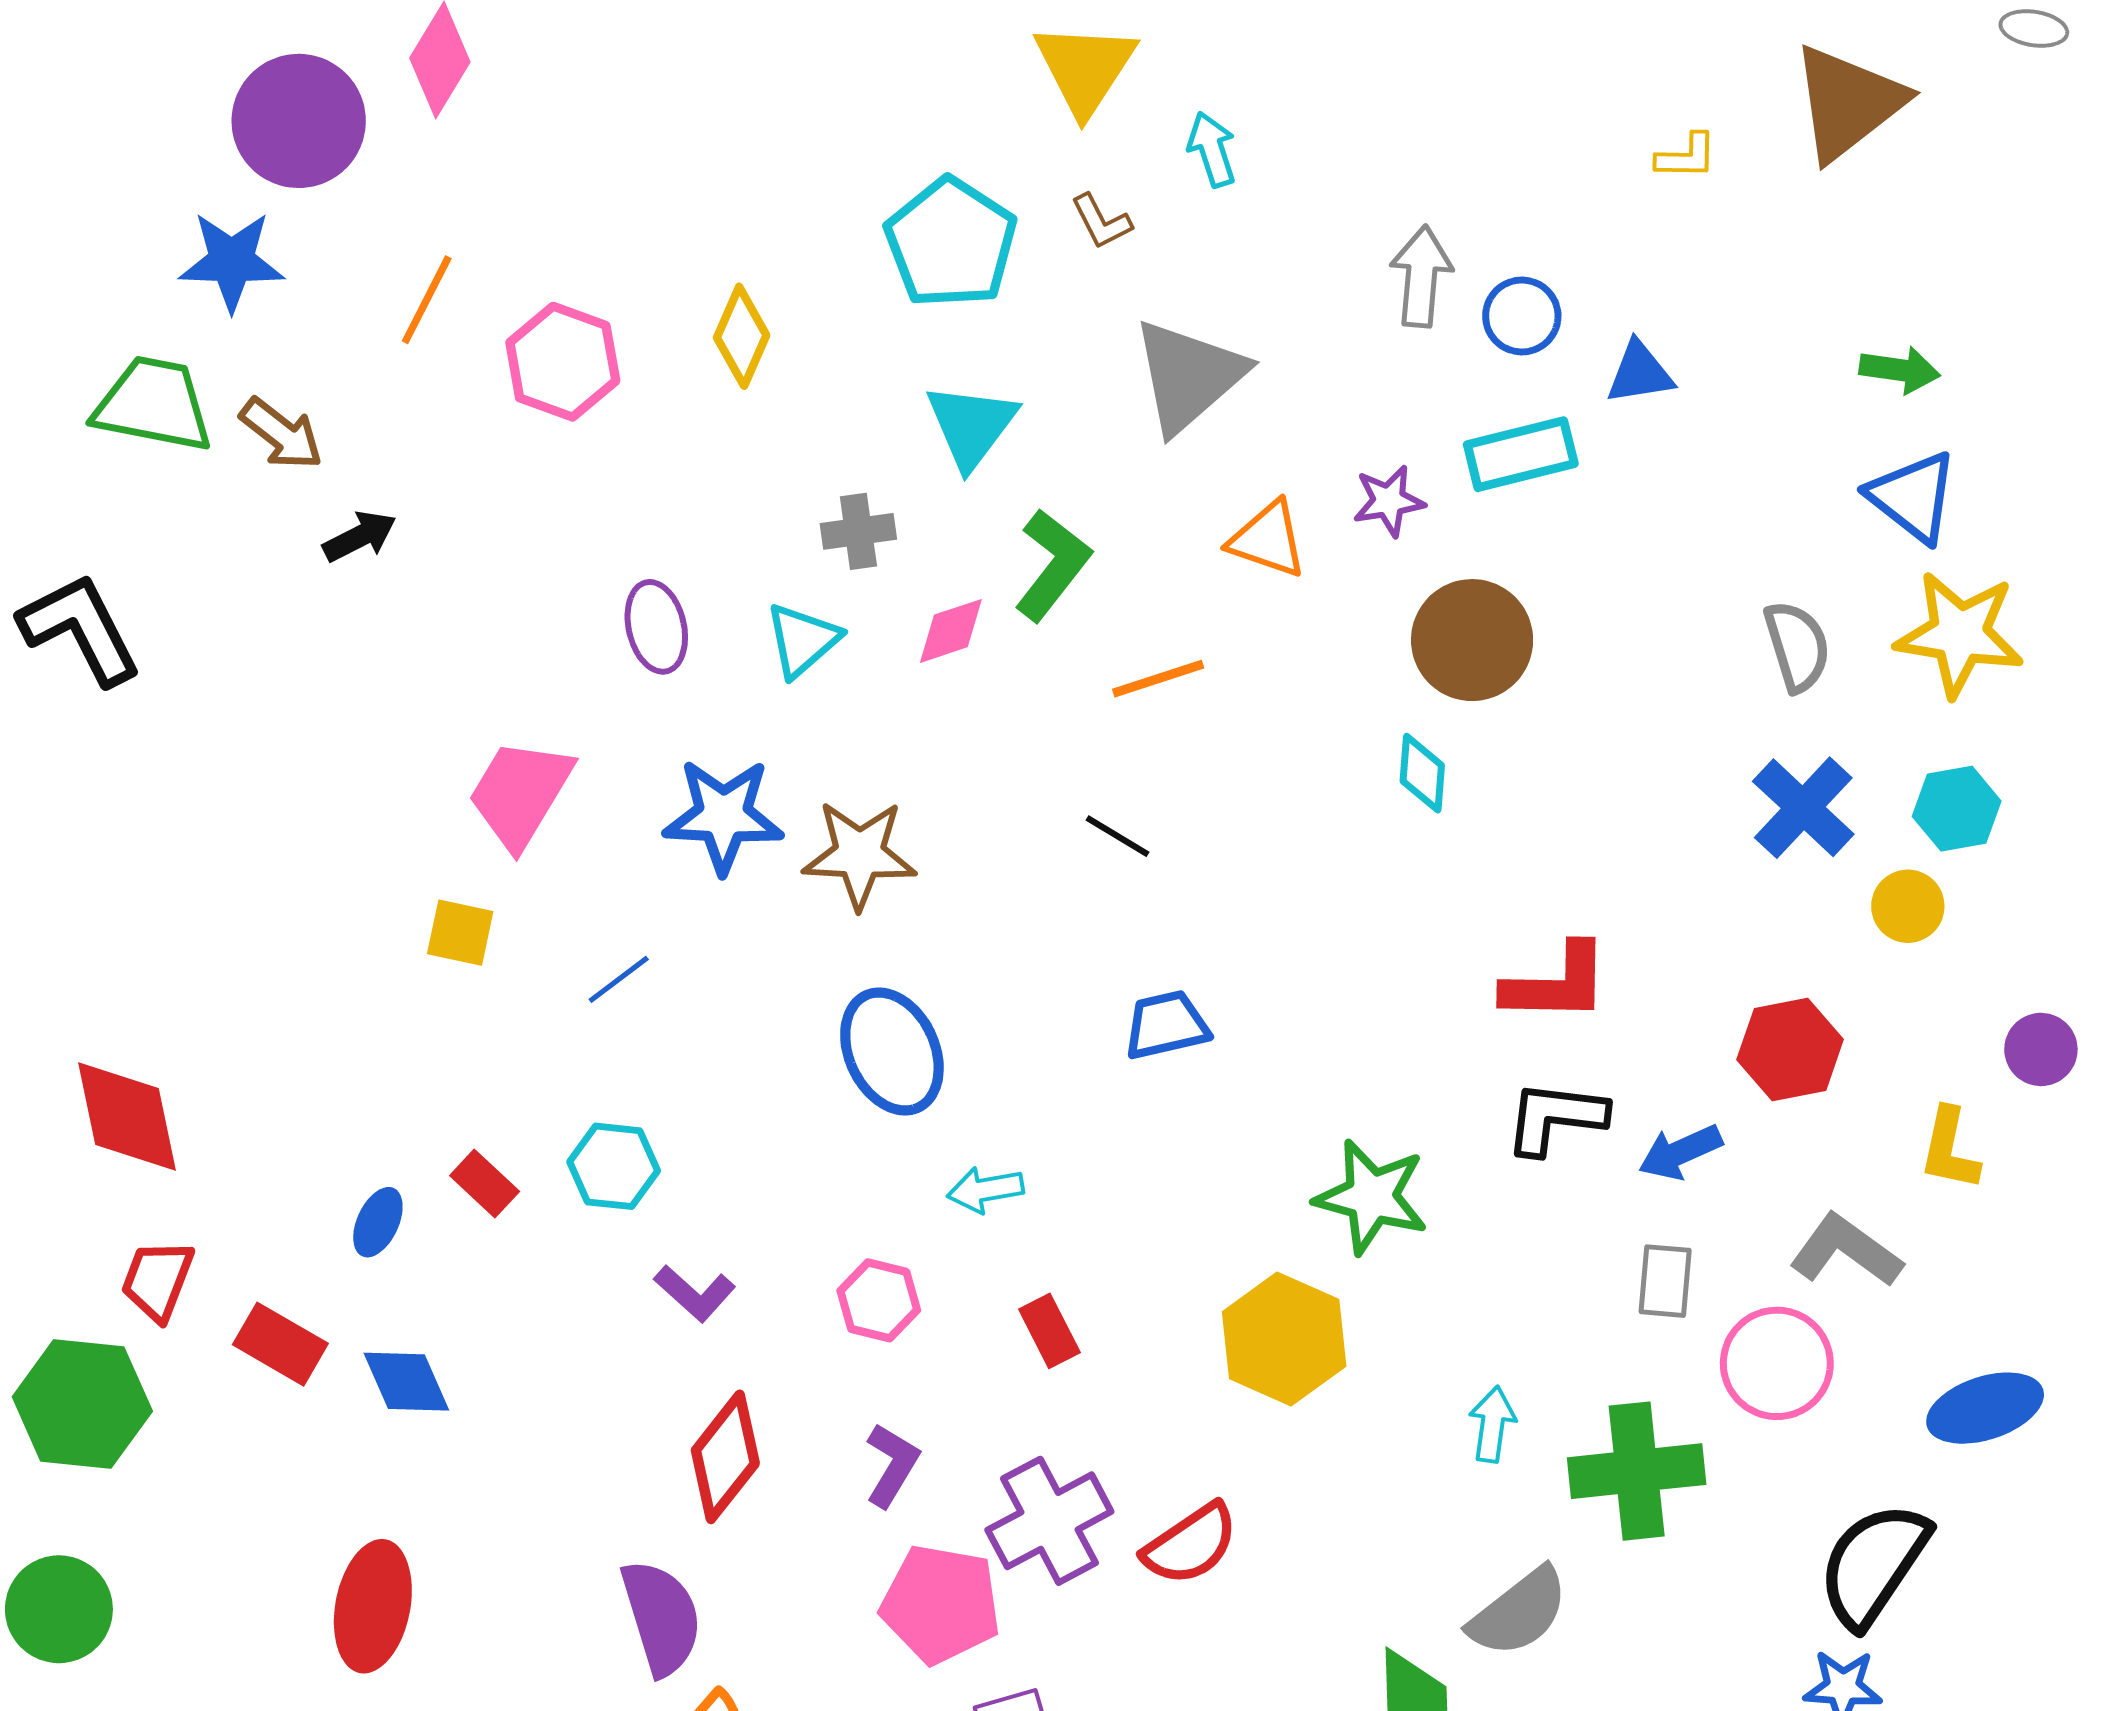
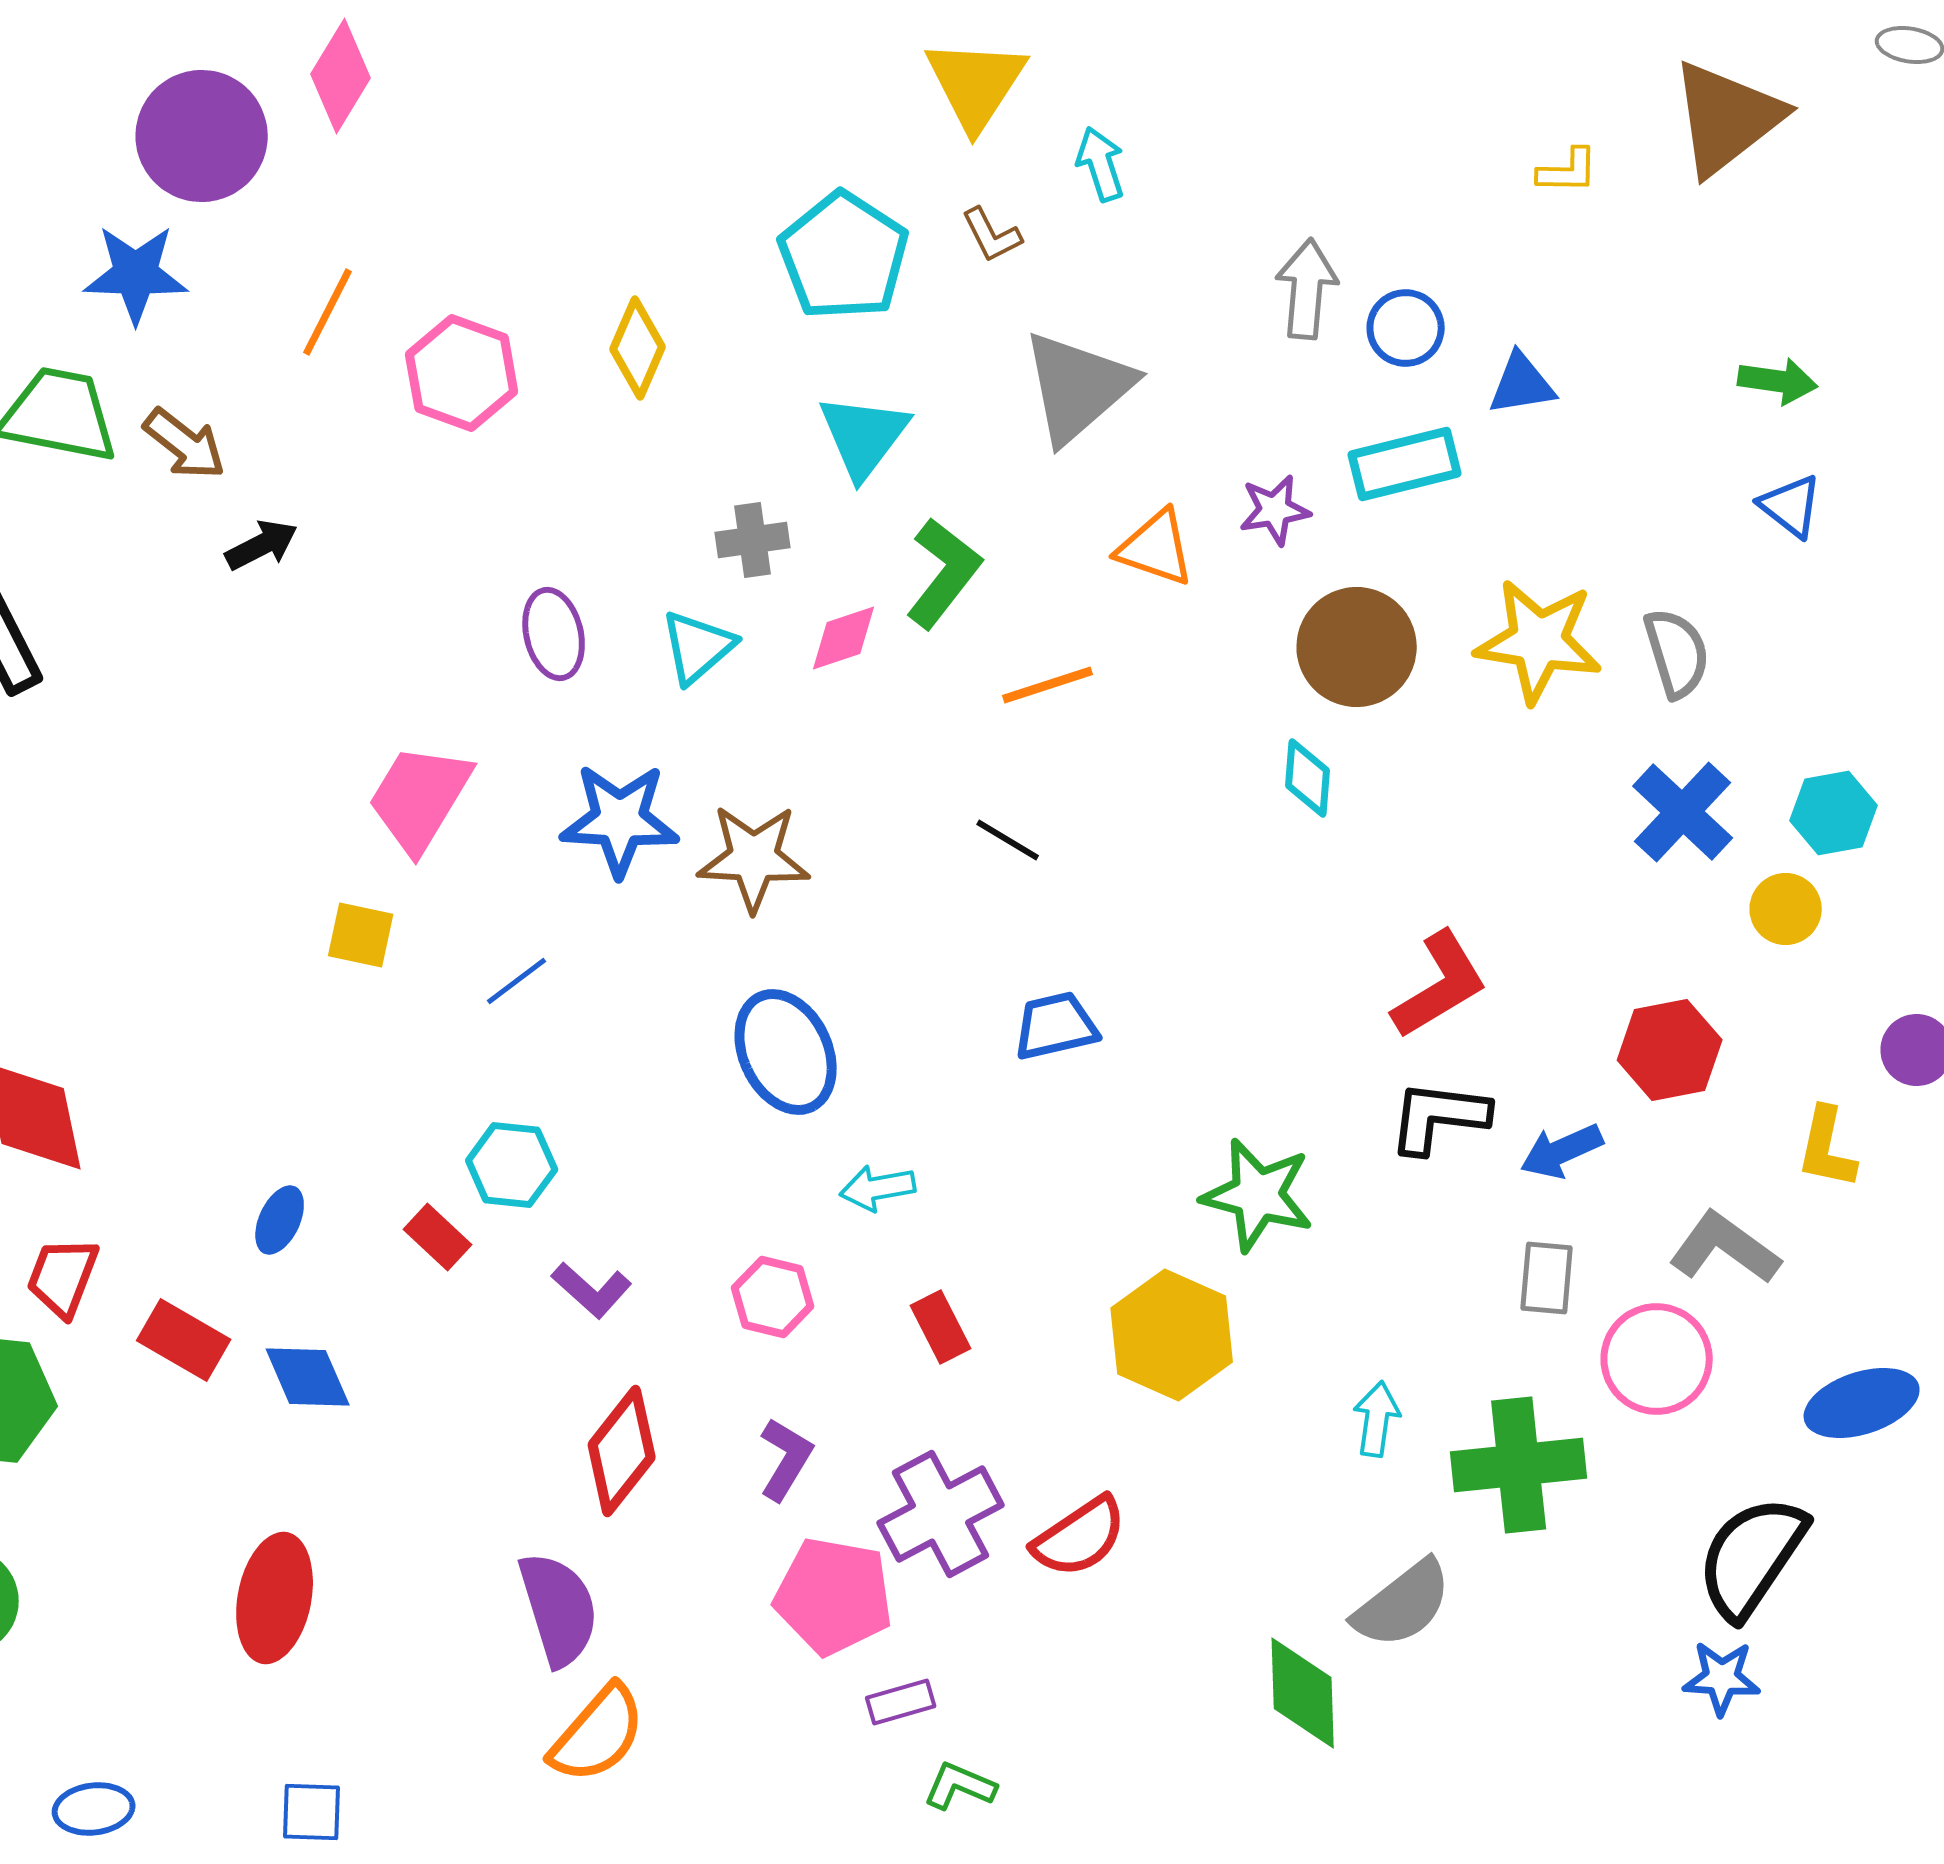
blue triangle: (1913, 497) -> (1791, 506), size x0.7
yellow star: (1960, 634) -> (1539, 641), moved
red L-shape: (1556, 983) -> (1440, 985), turned -32
red rectangle: (485, 1184) -> (438, 1237), moved

